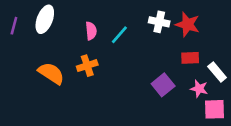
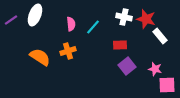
purple line: (14, 26) -> (11, 20), turned 40
red rectangle: (190, 58) -> (120, 45), moved
white rectangle: (217, 72) -> (160, 36), moved

